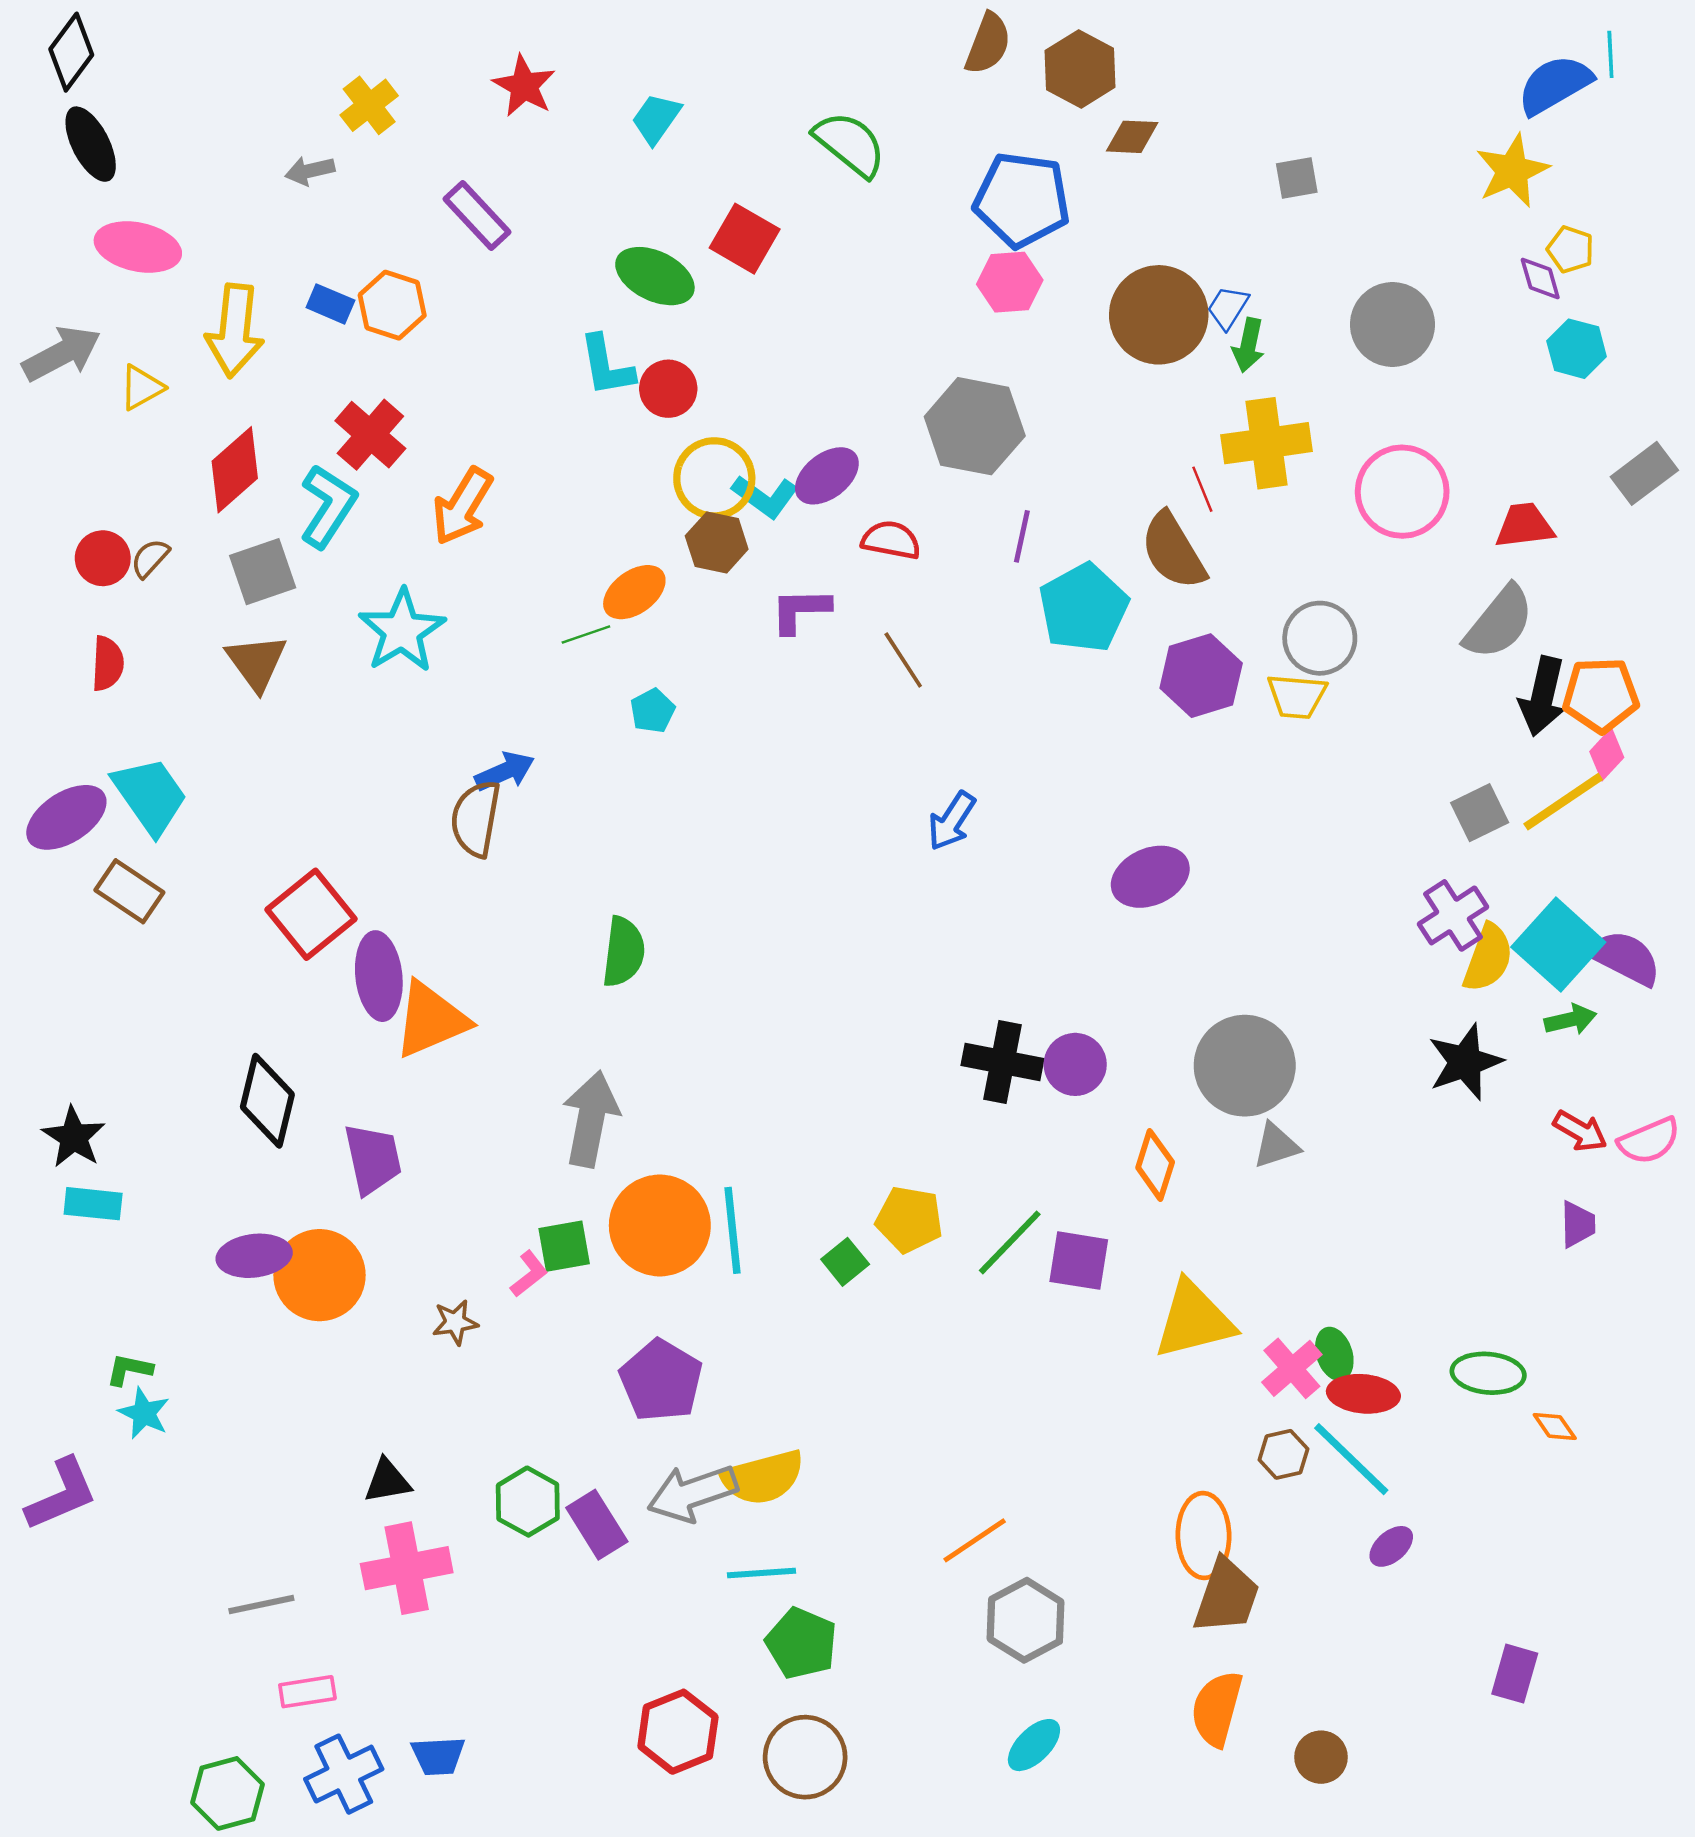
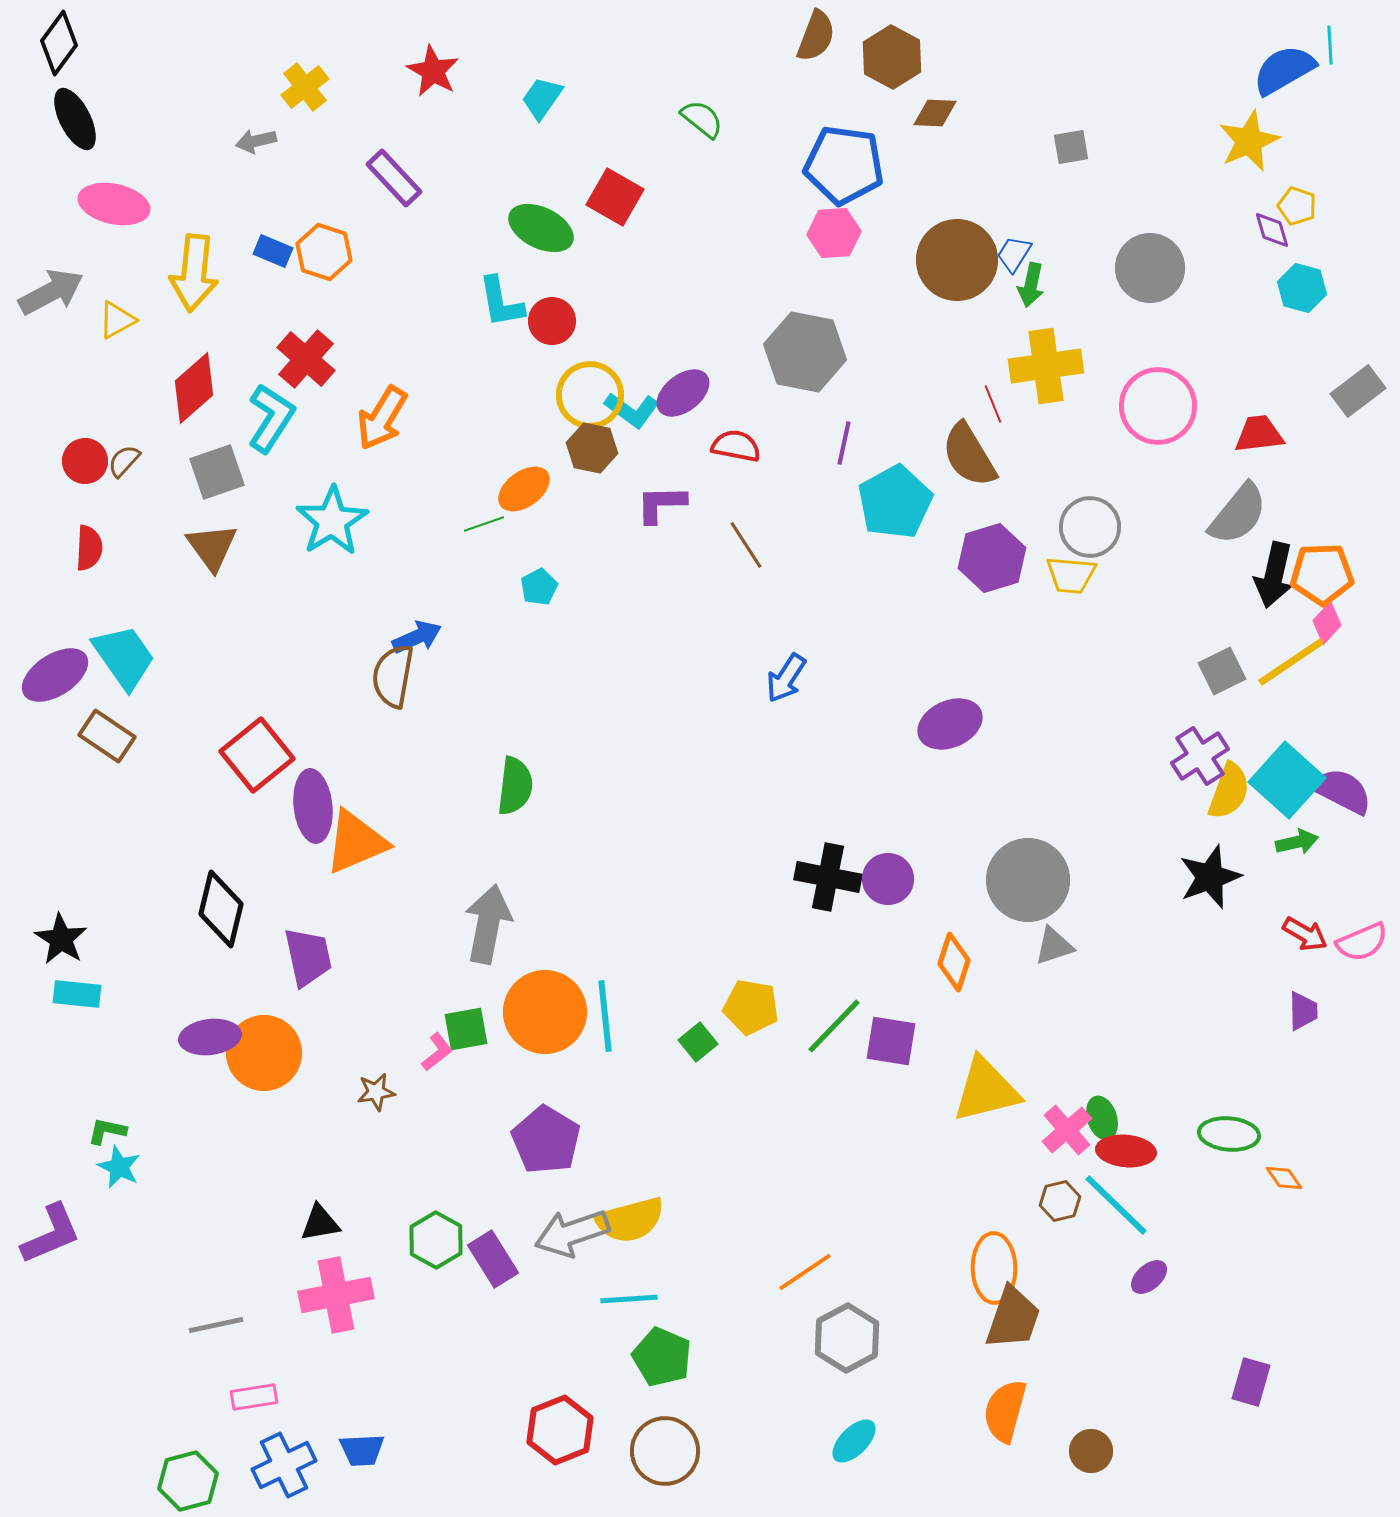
green semicircle: (850, 144) -> (702, 119), size x0.7

